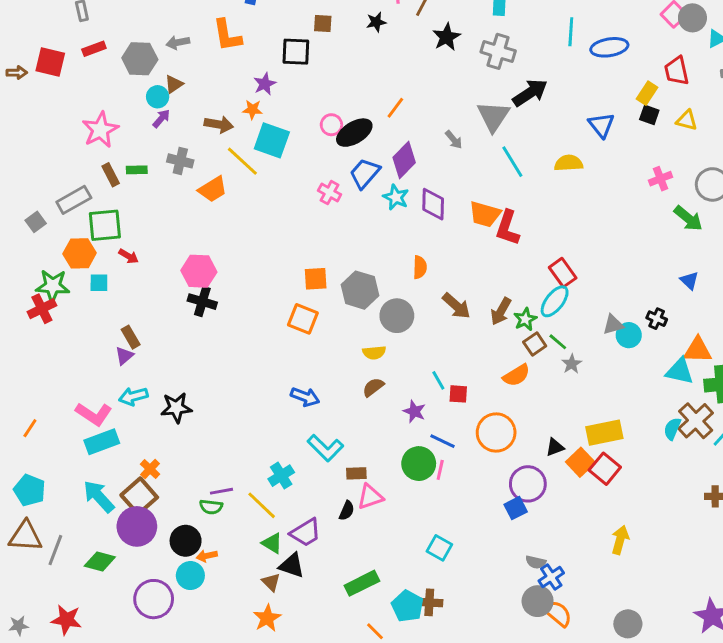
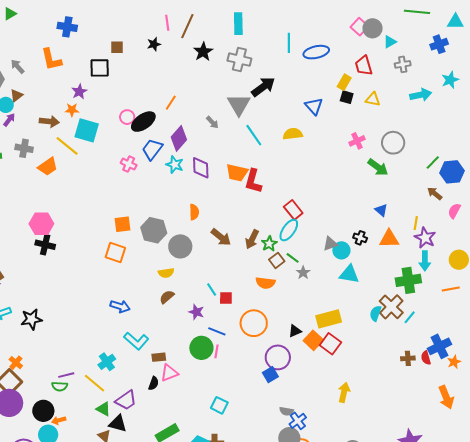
gray arrow: (178, 42) -> (18, 66), turned 63
orange triangle: (698, 350) -> (389, 239), moved
cyan triangle: (680, 371) -> (349, 274), moved
orange semicircle: (516, 375) -> (265, 283), turned 42

